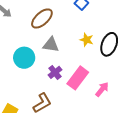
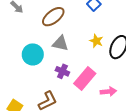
purple cross: (55, 72) -> (62, 71), turned -32
pink arrow: (102, 89) -> (108, 91), turned 42

